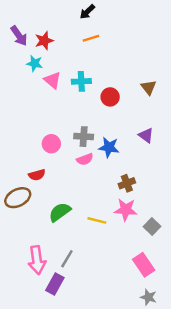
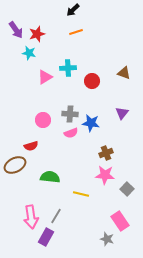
pink triangle: (53, 80) -> (45, 77), moved, turned 49
brown triangle: (148, 87) -> (124, 73), turned -32
purple triangle: (146, 135) -> (122, 113), turned 32
green semicircle: (60, 212) -> (50, 177), turned 42
yellow line: (97, 220) -> (81, 194), moved
gray star: (148, 297) -> (107, 239), moved

